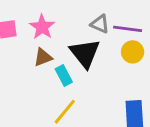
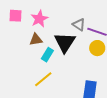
cyan rectangle: (64, 76) -> (47, 55), turned 48

